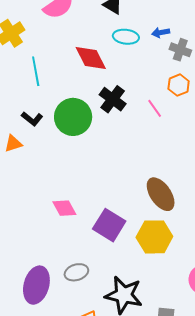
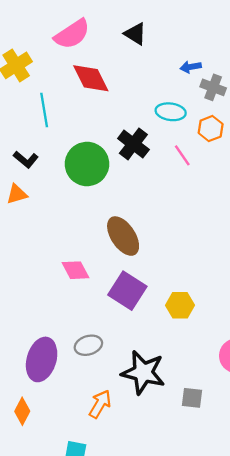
cyan ellipse: (126, 37) -> (171, 112), moved
red diamond: (91, 58) -> (91, 78), moved
black L-shape: (32, 119) -> (26, 159), moved
brown ellipse: (161, 194) -> (123, 236), moved
yellow hexagon: (154, 237) -> (180, 305), size x0.7

